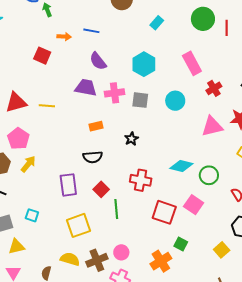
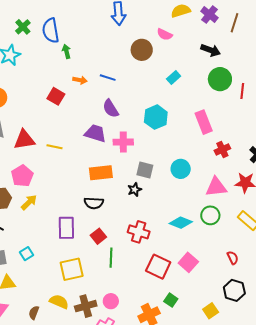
gray square: (140, 100) -> (145, 170), moved
cyan circle: (175, 101) -> (181, 169), moved
orange rectangle: (96, 126) -> (101, 173), size x1.6
green circle: (209, 175) -> (210, 215), moved
cyan square: (32, 215) -> (27, 254), turned 32

